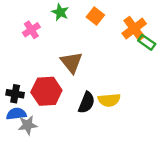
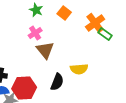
pink cross: (31, 30) -> (35, 33), moved
red hexagon: (46, 91) -> (24, 88), moved
yellow semicircle: (109, 100) -> (79, 69), moved

